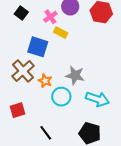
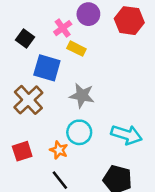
black square: (21, 13) -> (25, 38), moved
gray star: (75, 75) -> (82, 96), moved
orange star: (45, 81) -> (59, 150), moved

